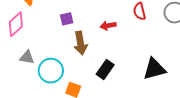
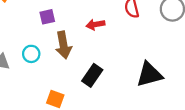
cyan circle: (51, 71) -> (31, 54), moved, size x0.6

